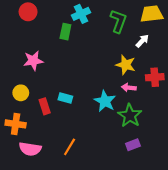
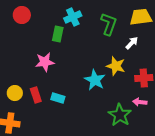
pink star: (33, 61) -> (45, 62), moved
pink arrow: (129, 88) -> (140, 102), moved
cyan star: (105, 101) -> (95, 80), moved
red rectangle: (45, 106) -> (36, 95), moved

